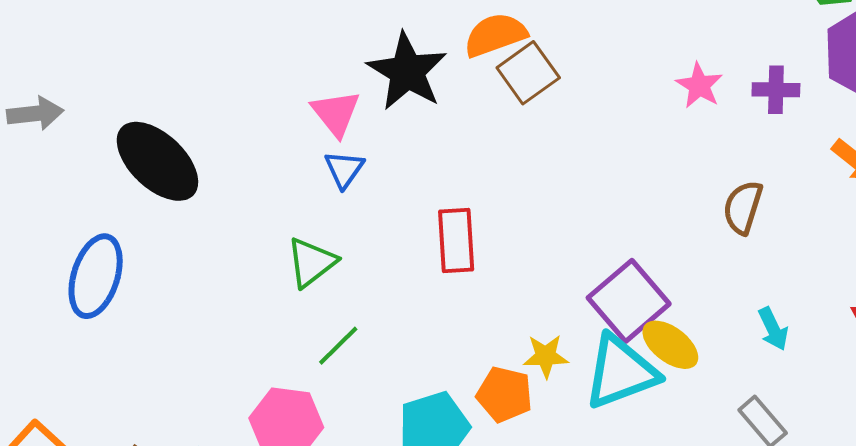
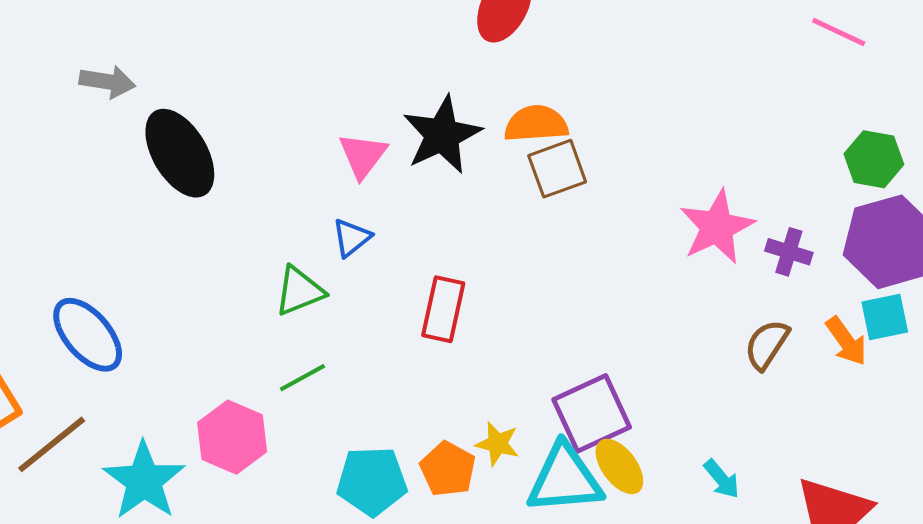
pink star: (699, 85) -> (717, 227), size x1.6
gray arrow: (35, 114) -> (107, 82), moved
blue triangle: (344, 169) -> (352, 238), moved
brown semicircle: (743, 207) -> (767, 344), moved
blue ellipse: (96, 276) -> (88, 335), moved, turned -74
cyan arrow: (773, 329) -> (722, 479), turned -30

